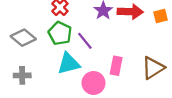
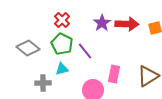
cyan triangle: (69, 64) -> (62, 69), moved, size x0.6
gray cross: (22, 75) -> (43, 83), moved

